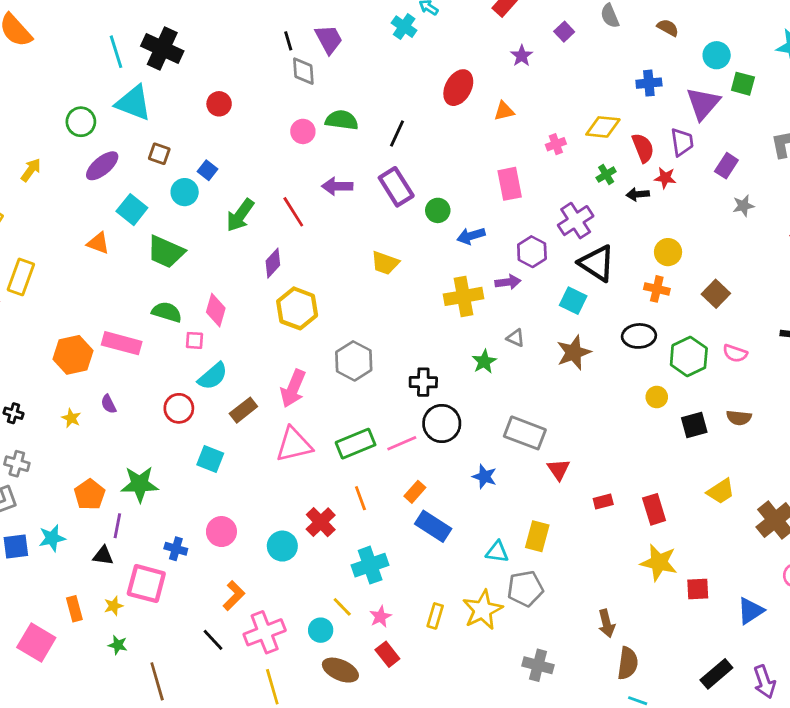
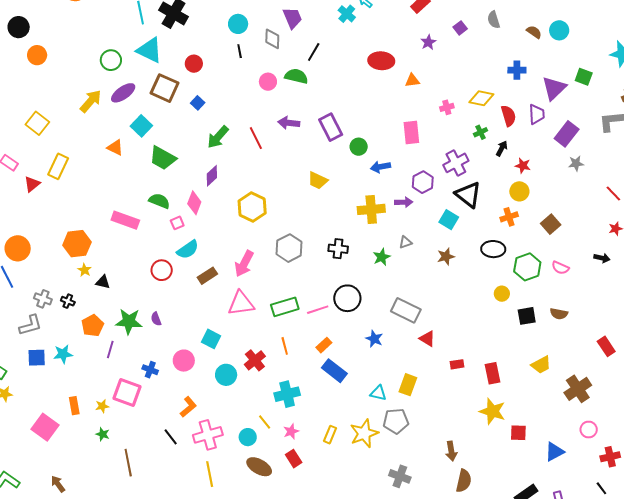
black line: (288, 41) -> (240, 51), moved
cyan circle: (717, 55) -> (559, 30), moved
red ellipse: (458, 88) -> (381, 61), turned 60
red circle: (219, 104) -> (194, 64), moved
black line: (397, 133) -> (314, 52), moved
brown square: (159, 154) -> (164, 88), size x1.8
purple rectangle: (726, 166) -> (567, 134), size x1.4
yellow arrow: (31, 170) -> (91, 101), moved, size x1.4
red star: (665, 178) -> (523, 166), moved
cyan circle: (185, 192) -> (238, 24), moved
black arrow: (638, 194) -> (502, 148), turned 119
purple diamond: (273, 263) -> (212, 176), moved
orange cross: (657, 289) -> (509, 217), turned -36
gray triangle: (516, 338) -> (405, 242), turned -48
pink square: (194, 340) -> (177, 223), turned -32
brown star: (574, 352) -> (446, 257), size x0.7
orange hexagon: (73, 355) -> (77, 244), moved
black cross: (423, 382) -> (338, 249), moved
purple semicircle: (109, 404) -> (156, 319), moved
black cross: (14, 413) -> (68, 301), moved
cyan square: (210, 459) -> (211, 339), moved
red triangle: (559, 470) -> (427, 339), turned -30
black triangle: (103, 556) -> (103, 282), moved

